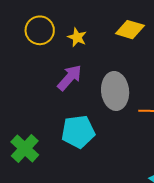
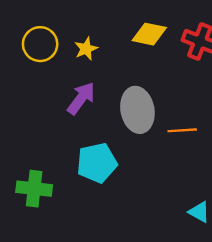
yellow star: (77, 37) -> (86, 49), turned 30
green cross: (25, 148) -> (34, 189), turned -32

